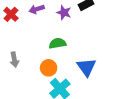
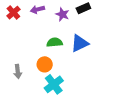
gray arrow: (14, 60) -> (18, 72), moved
blue triangle: (86, 67) -> (80, 43), moved, turned 36

